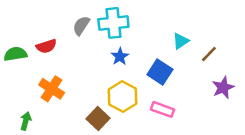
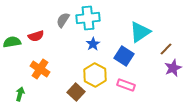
cyan triangle: (181, 41) -> (140, 32), size x1.6
brown line: (209, 54) -> (166, 49), moved

